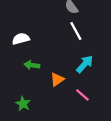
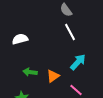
green arrow: (32, 65) -> (30, 72), moved

